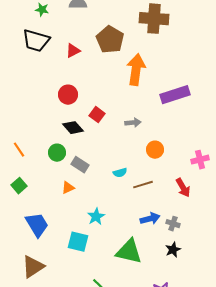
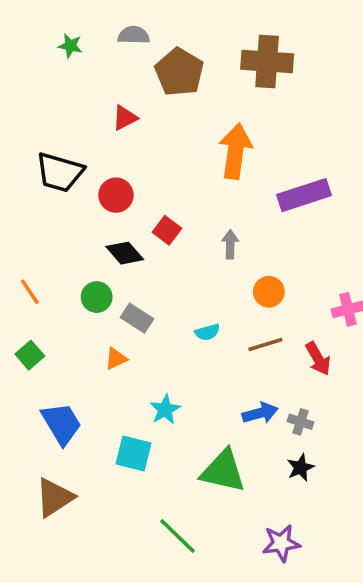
brown pentagon: (110, 40) -> (179, 72), moved
black trapezoid: (36, 41) -> (60, 172), moved
gray arrow: (133, 123) -> (230, 244), turned -84
brown line: (143, 185) -> (265, 344), moved

